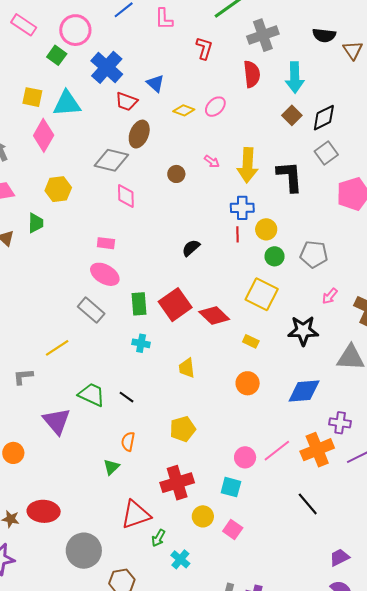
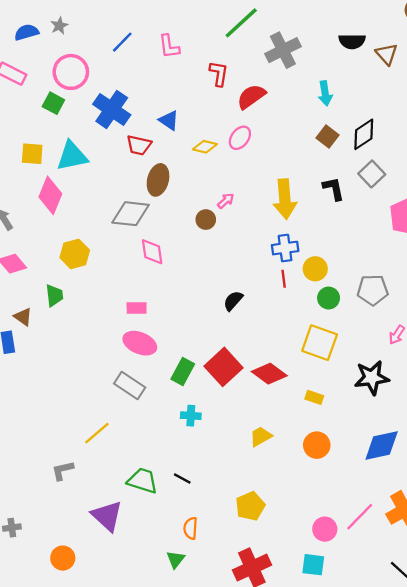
red semicircle: (252, 74) -> (251, 97), moved, turned -112
cyan arrow: (295, 77) -> (325, 93), size x0.7
pink arrow: (212, 162) -> (226, 201), moved, turned -70
black L-shape: (290, 176) -> (333, 189), moved, size x0.7
green rectangle: (139, 304) -> (183, 371), turned 40
yellow trapezoid: (187, 368) -> (261, 436), moved, turned 75

